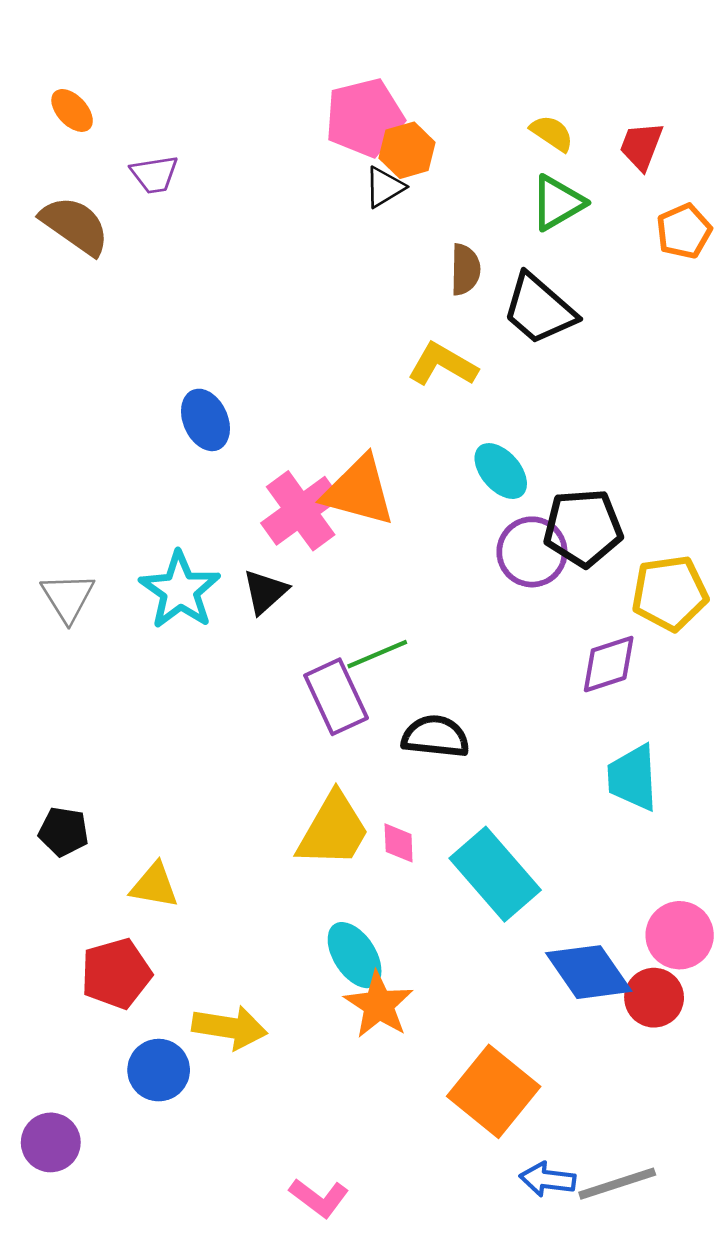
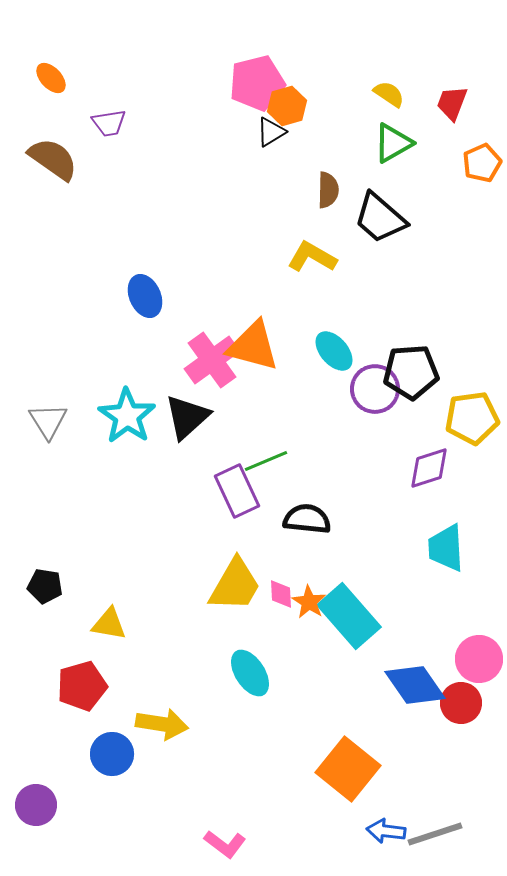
cyan ellipse: (501, 471) -> (334, 351), moved
black triangle: (265, 592) -> (187, 417), size x1.4
orange star: (379, 1005) -> (309, 602), moved, size x0.7

